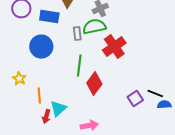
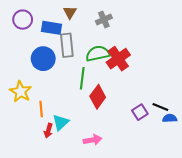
green semicircle: (94, 27) -> (98, 53), moved
gray rectangle: (77, 34) -> (67, 45), moved, size x1.6
yellow star: (19, 79) -> (21, 92), size x1.5

